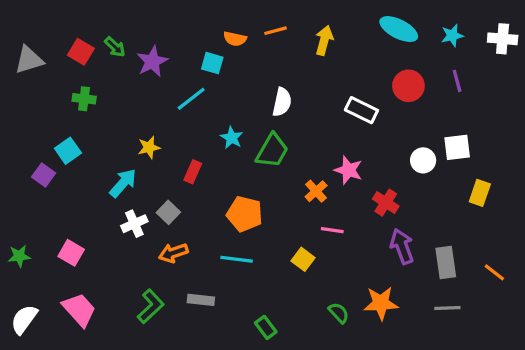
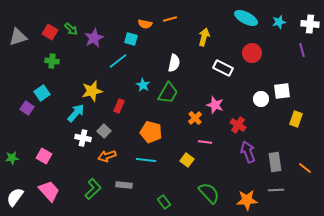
yellow arrow: (324, 40) -> (204, 37), moved
purple line: (457, 81) -> (302, 50), moved
yellow star: (149, 147) -> (92, 91), size x1.5
white cross: (134, 224) -> (83, 138), turned 35
orange star: (381, 303) -> (247, 200), moved
green semicircle: (339, 313) -> (209, 193), size x1.6

